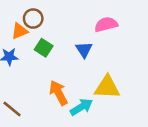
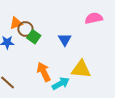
brown circle: (33, 19) -> (25, 29), moved
pink semicircle: (106, 24) -> (94, 18), moved

